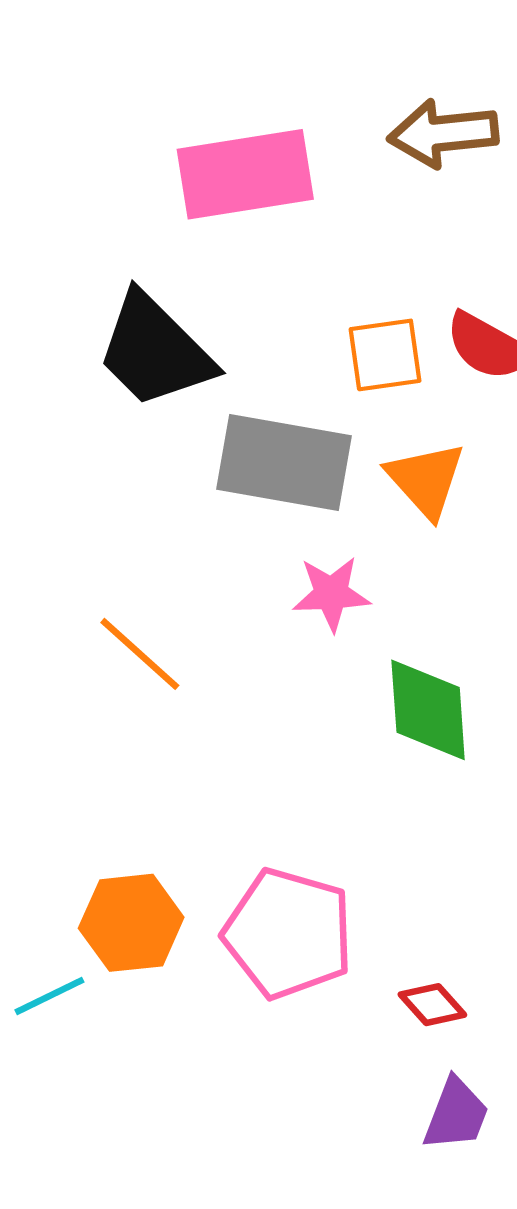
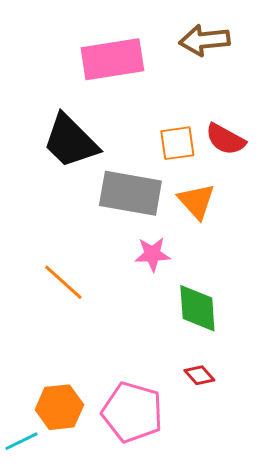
red diamond: (432, 1005) -> (199, 375), moved

